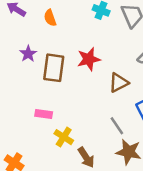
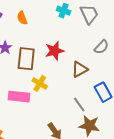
pink rectangle: (44, 114) -> (19, 97), size x1.5
yellow cross: (64, 137) -> (40, 83), moved

